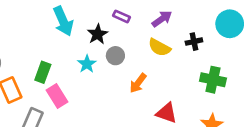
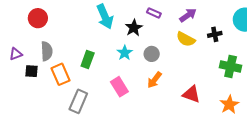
gray circle: (115, 56) -> (152, 54), moved
orange arrow: (138, 83) -> (154, 80), moved
pink rectangle: (57, 96) -> (119, 87), moved

